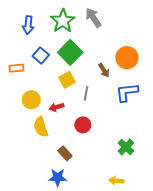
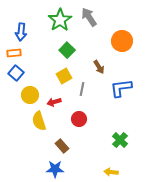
blue arrow: (28, 25) -> (21, 32), moved
green square: (70, 52) -> (67, 50), size x0.7
blue square: (41, 56) -> (16, 73), moved
orange circle: (127, 58) -> (122, 41), moved
orange rectangle: (17, 68) -> (14, 53), moved

